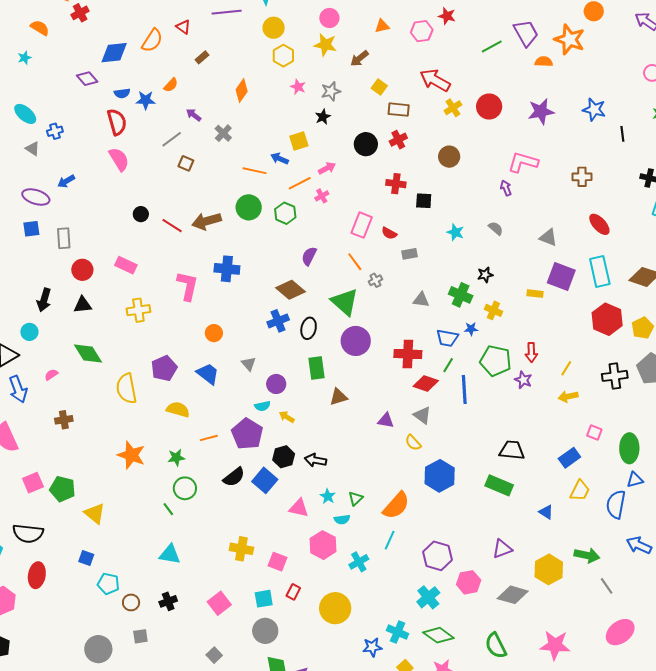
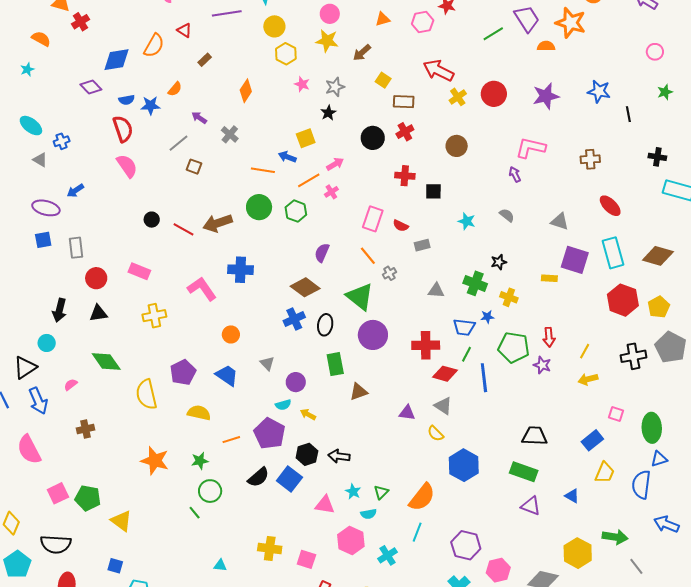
pink L-shape: (187, 286) -> (202, 289), turned -44
purple triangle: (502, 549) -> (531, 506), moved, turned 45
cyan triangle: (170, 554) -> (220, 565), moved, size x0.6

